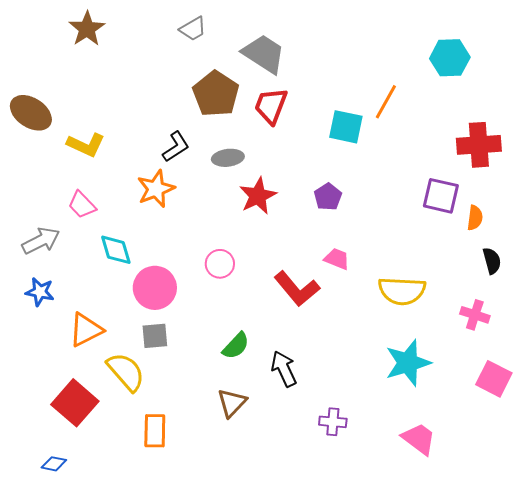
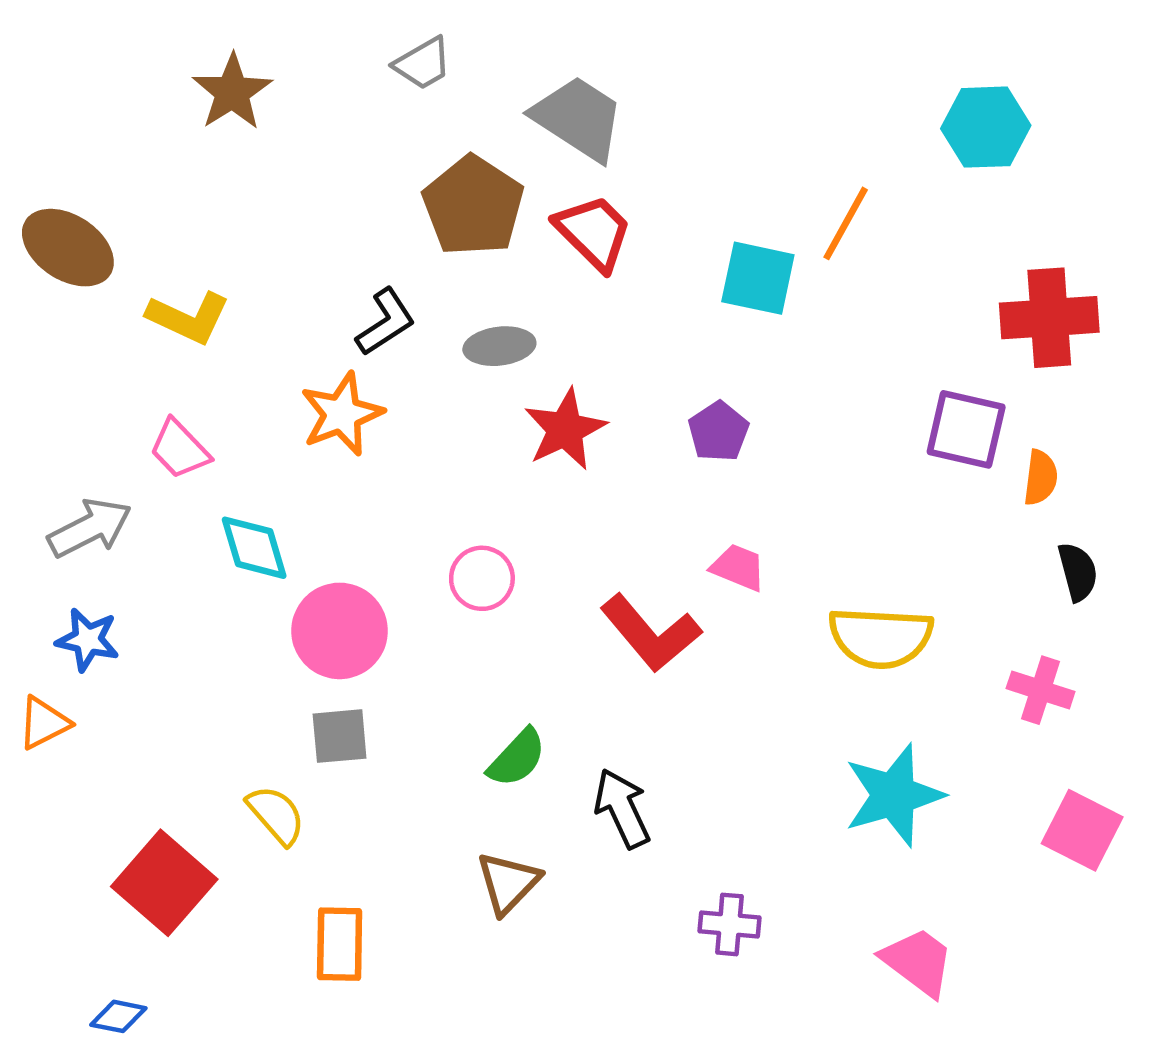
brown star: (87, 29) -> (232, 92), moved
red trapezoid: (271, 106) -> (594, 232), turned 114
orange triangle: (86, 330) -> (44, 723), moved, size x0.7
yellow semicircle: (126, 372) -> (276, 815), size x0.7

